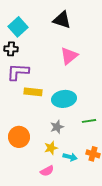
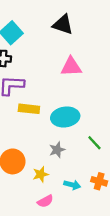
pink triangle: (69, 56) -> (71, 67), turned 36
green line: (89, 121) -> (94, 143), turned 56
yellow star: (51, 148) -> (41, 174), moved

